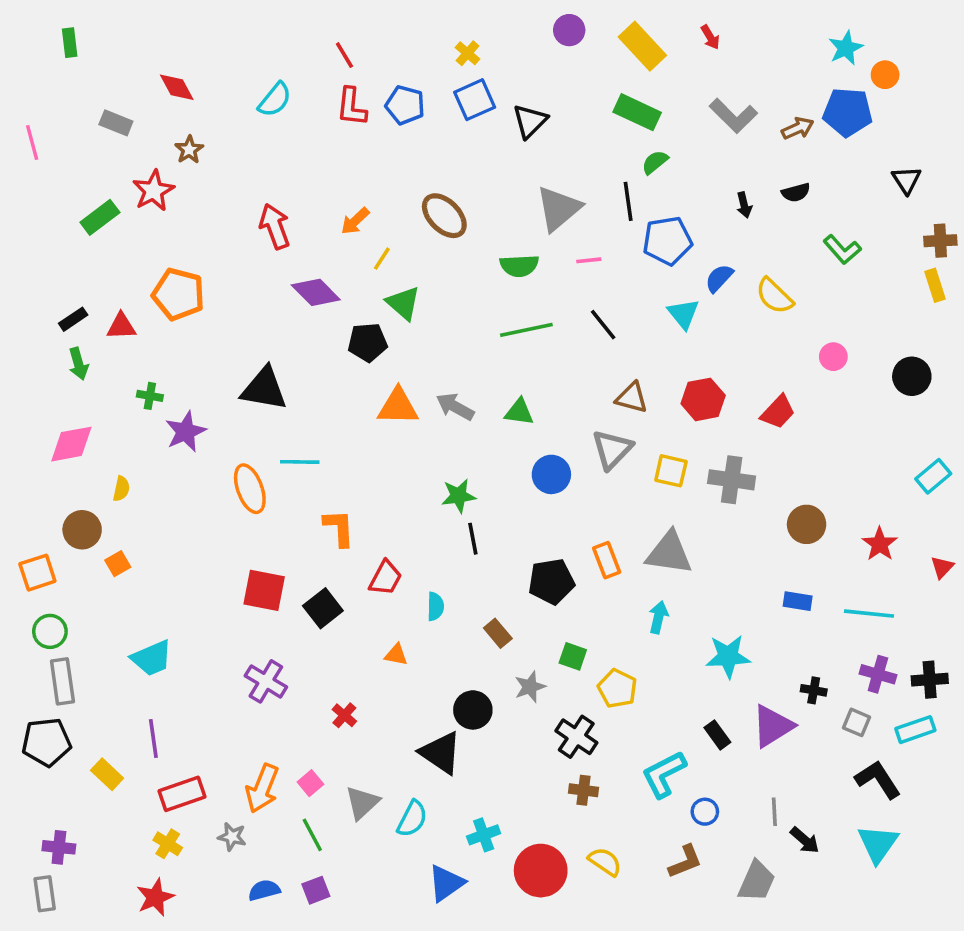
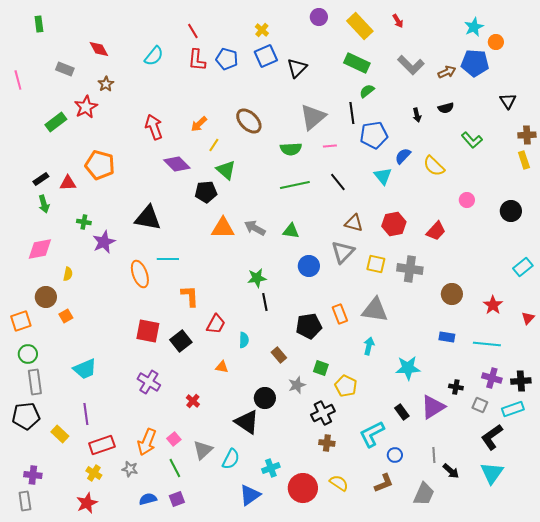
black cross: (576, 737) -> (323, 413), turned 30
black L-shape: (878, 780) -> (492, 437), turned -92

